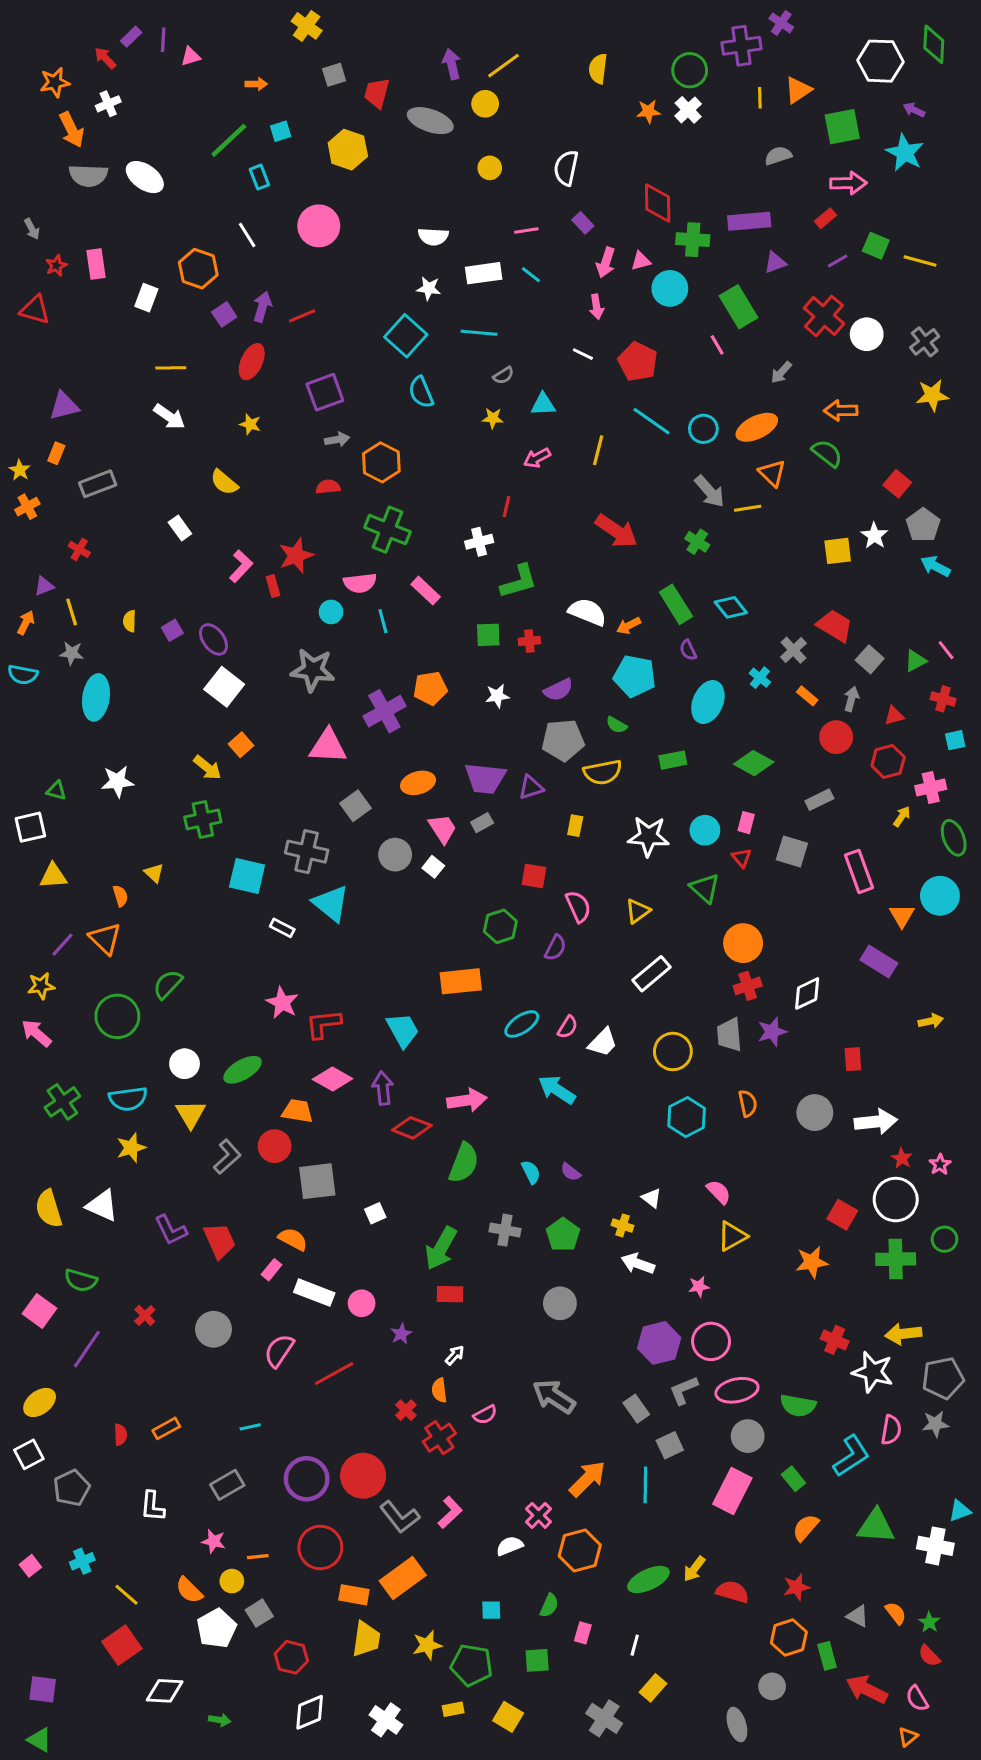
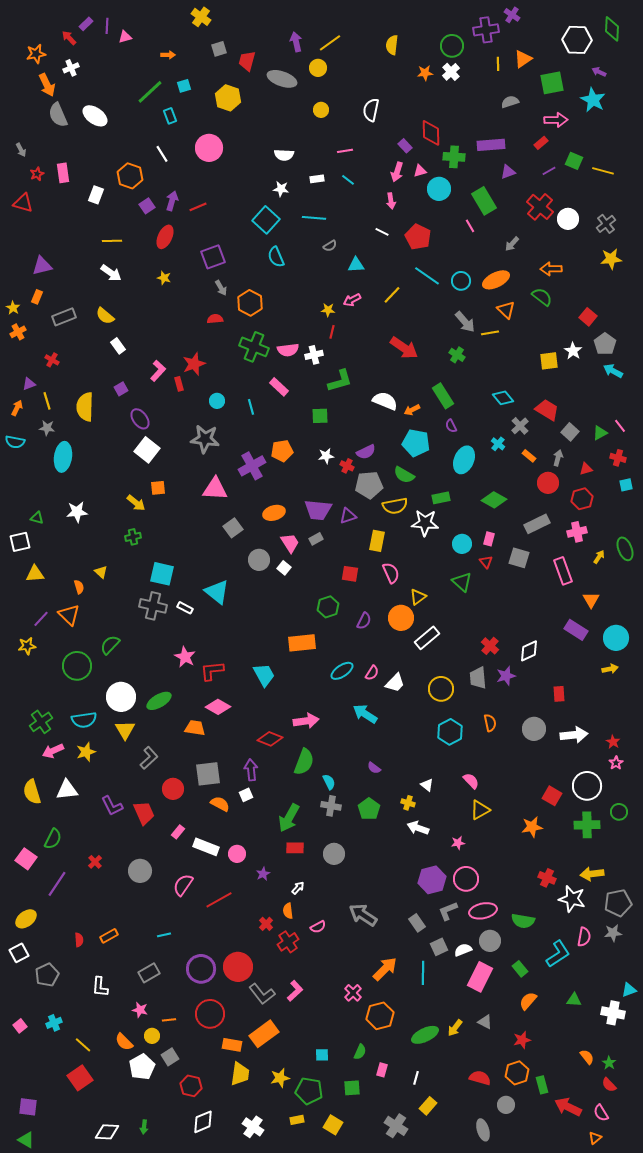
gray semicircle: (88, 176) -> (58, 115), turned 65
purple rectangle: (583, 223) -> (405, 146), moved
white rectangle: (484, 273) -> (317, 179), size x0.6
yellow star: (493, 418) -> (328, 310), moved
gray arrow: (337, 440) -> (221, 288), turned 70
yellow line: (598, 450) -> (392, 295), turned 30
yellow semicircle: (224, 482) -> (105, 316), moved
pink semicircle: (360, 583) -> (288, 350), moved
cyan diamond: (731, 607) -> (503, 398), moved
yellow semicircle: (130, 621) -> (85, 407), size x2.0
purple square: (172, 630) -> (121, 389), moved
red cross: (529, 641) -> (347, 466), moved, turned 32
green semicircle: (616, 725) -> (404, 475), size x1.5
orange square: (241, 745) -> (158, 488), turned 35
pink cross: (931, 787) -> (577, 532), moved
gray rectangle: (819, 800) -> (537, 524), size x1.4
yellow arrow: (902, 816) -> (599, 557), moved
green cross: (203, 820) -> (133, 537), size x0.7
yellow rectangle: (575, 826) -> (377, 541), size x1.5
white star: (648, 836) -> (425, 523), moved
gray cross: (307, 852) -> (153, 606), moved
cyan circle: (940, 896) -> (616, 638), moved
pink semicircle: (578, 907) -> (391, 573), moved
orange circle: (743, 943) -> (401, 618), moved
red cross: (748, 986) -> (490, 646), turned -30
pink arrow: (36, 1033) -> (53, 751), moved, turned -65
white circle: (185, 1064) -> (121, 697), size x1.5
purple arrow: (383, 1088) -> (251, 770), moved
red circle: (275, 1146) -> (173, 789), moved
red star: (902, 1158) -> (613, 742), moved
cyan semicircle: (531, 1172) -> (329, 782), moved
white triangle: (102, 1206) -> (67, 790), turned -30
orange semicircle: (293, 1239) -> (220, 804), moved
green semicircle: (81, 1280) -> (53, 839), turned -80
gray circle: (560, 1303) -> (334, 854), moved
green triangle: (876, 1526) -> (574, 1000), size x0.6
white semicircle: (510, 1546) -> (463, 950), moved
red semicircle: (732, 1592) -> (480, 1078), moved
gray triangle: (858, 1616) -> (485, 1022), moved
white diamond: (165, 1691) -> (107, 1132), moved
green arrow: (220, 1720) -> (144, 1127), turned 88

